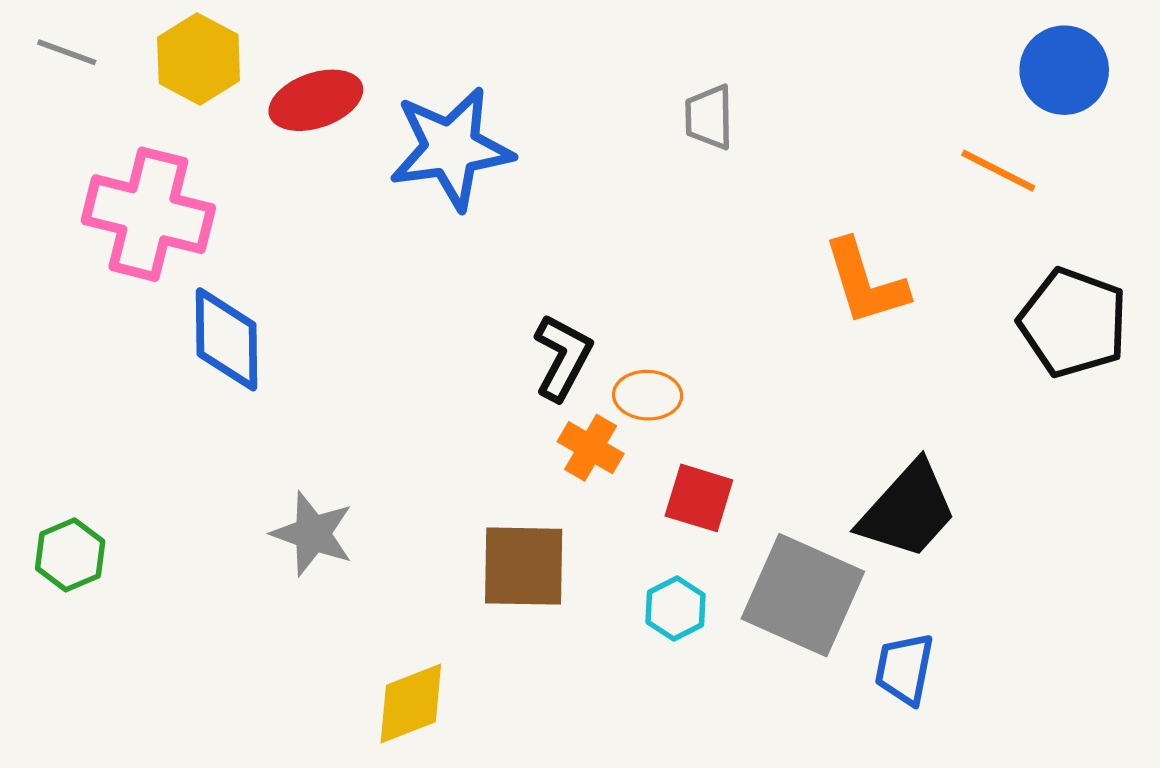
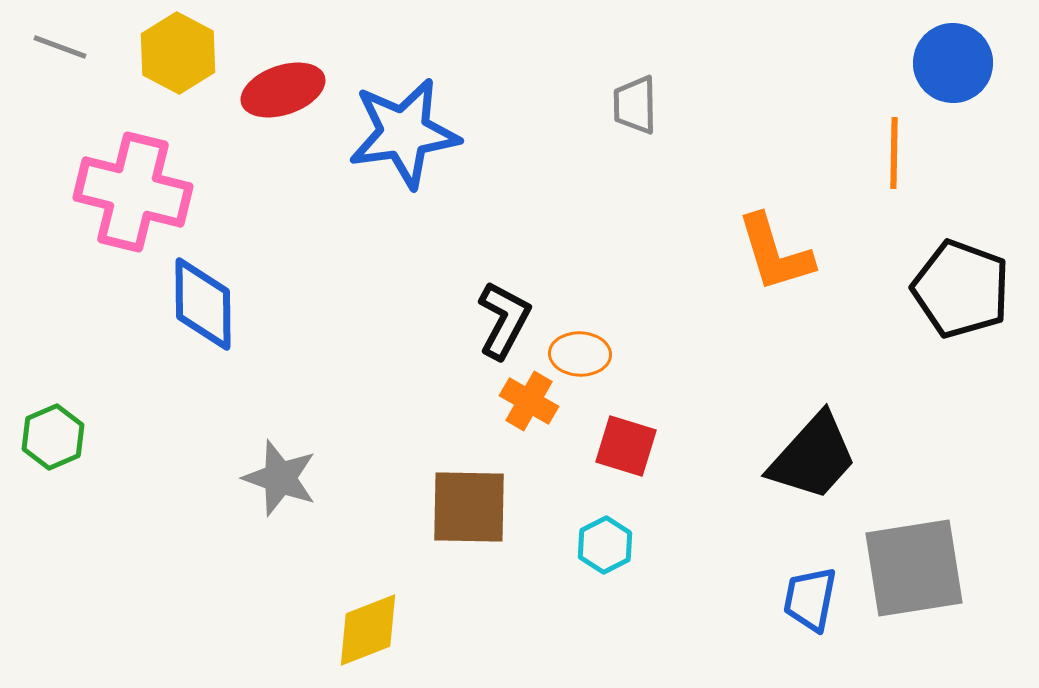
orange line: (998, 171) -> (894, 153), turned 64
green hexagon: (70, 555) -> (53, 437), moved
gray square: (803, 595) -> (914, 568), moved, turned -33

